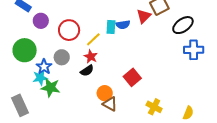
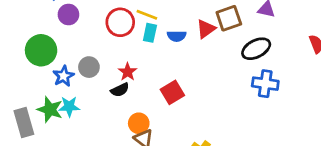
cyan rectangle: (111, 27) -> (150, 33), moved
red circle: (69, 30) -> (120, 22), moved
yellow line: (93, 39) -> (147, 15), moved, turned 56
red square: (132, 77) -> (172, 92), moved
cyan star: (40, 78) -> (69, 106), moved
green star: (51, 88) -> (50, 110), moved

